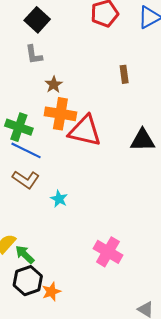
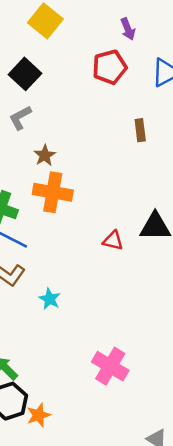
gray L-shape: (34, 55) -> (20, 118), turned 70
brown rectangle: (124, 74) -> (140, 130), moved
red triangle: (85, 131) -> (113, 241), moved, size x0.5

